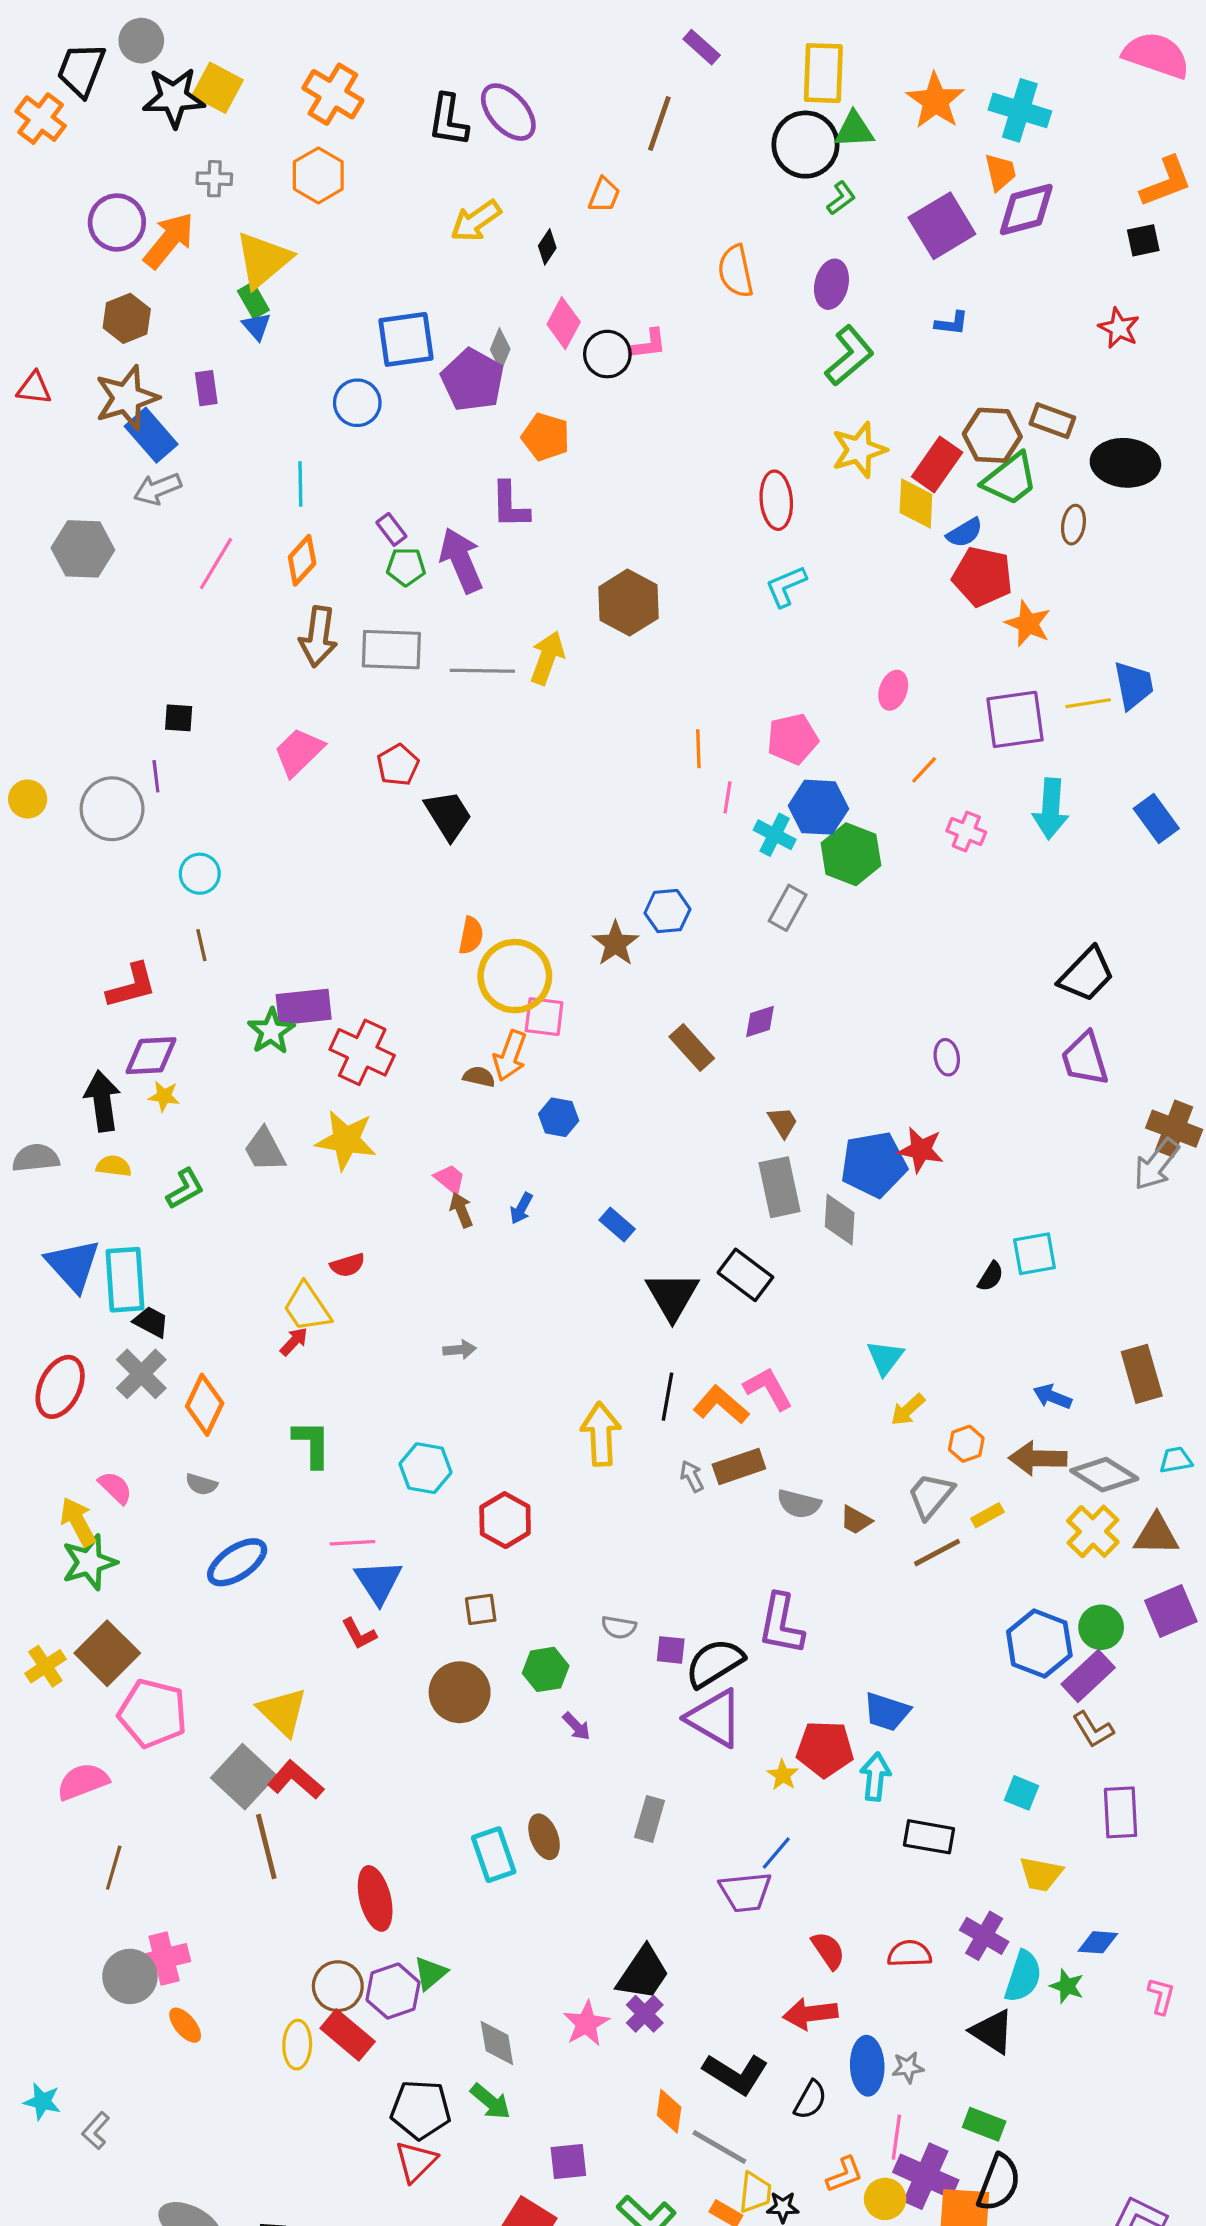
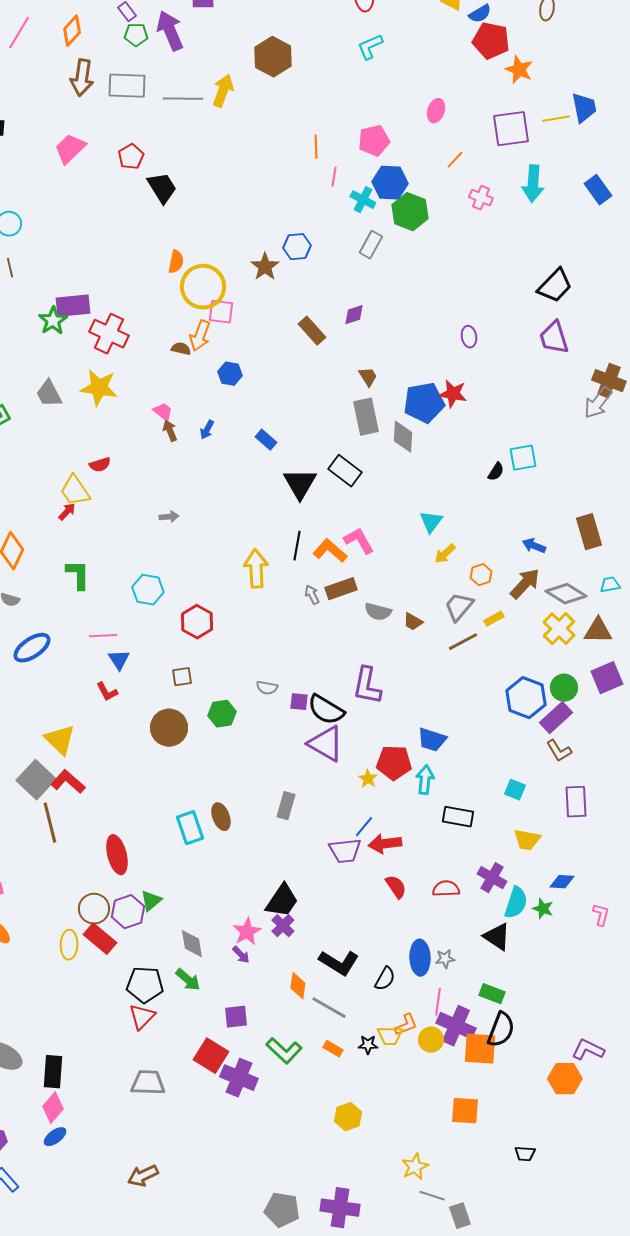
brown arrow: (1038, 1458) -> (525, 584), turned 132
blue triangle: (378, 1582) -> (119, 660), size x0.7
black semicircle: (715, 1663) -> (326, 710), turned -117
purple arrow: (577, 1726) -> (241, 955), moved
red arrow: (810, 2014) -> (385, 844), moved
yellow trapezoid: (755, 2192) -> (390, 1036), moved, turned 84

